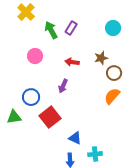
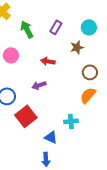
purple rectangle: (71, 28) -> (56, 27), moved
brown star: (101, 58) -> (77, 47), moved
purple arrow: (63, 86) -> (39, 85), turned 48
cyan cross: (95, 154) -> (71, 121), moved

